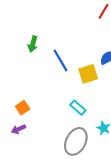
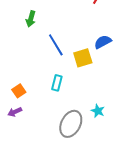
green arrow: (33, 44) -> (31, 19), moved
cyan rectangle: (78, 108) -> (57, 83), moved, turned 63

